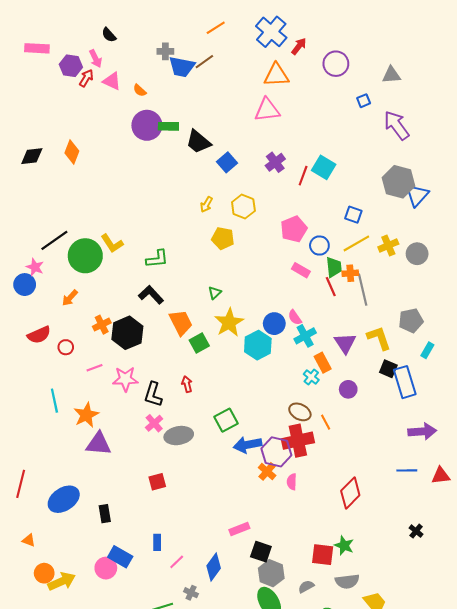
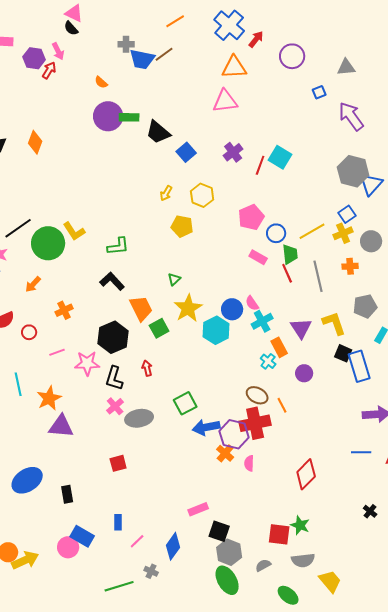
pink triangle: (112, 81) -> (74, 13), moved
blue square: (353, 215) -> (347, 214), moved, turned 36
orange cross: (350, 273) -> (350, 266), moved
black hexagon: (127, 333) -> (113, 337), moved

